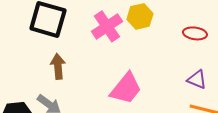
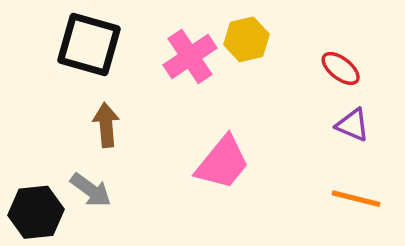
red ellipse: (195, 33) -> (341, 68), turned 30
purple triangle: (197, 79) -> (353, 125), moved

